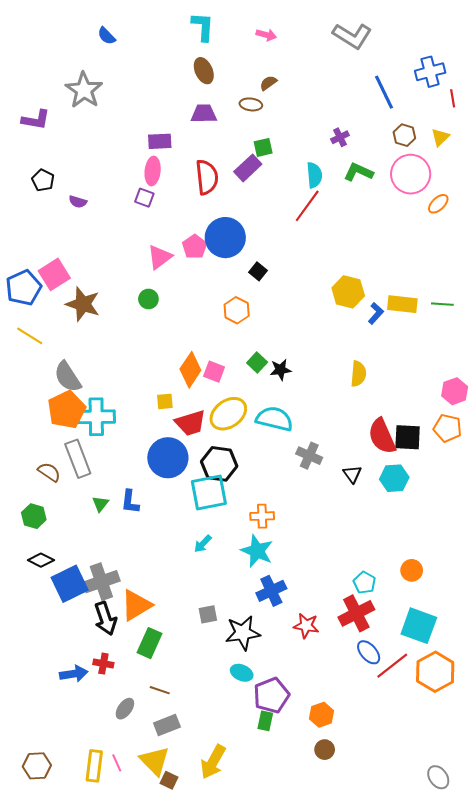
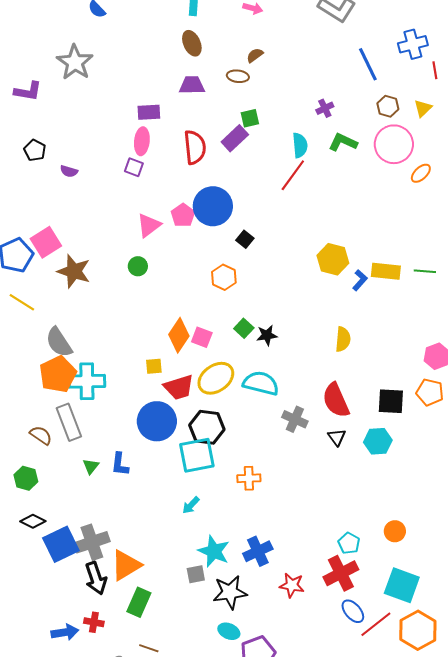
red semicircle: (382, 436) -> (336, 400), moved
cyan star: (257, 551) -> (214, 551), moved

